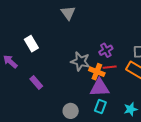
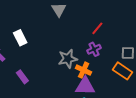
gray star: (80, 61) -> (68, 59), turned -30
red line: (110, 67) -> (97, 28), moved, turned -48

